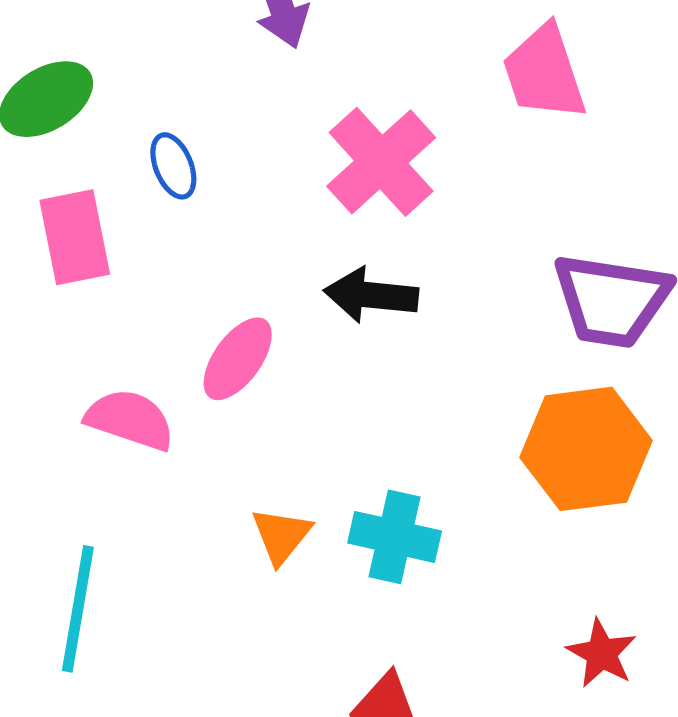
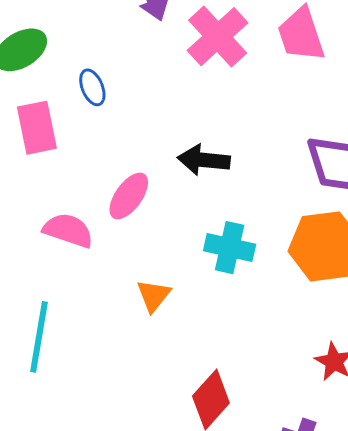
pink cross: (381, 162) -> (218, 37), moved
cyan cross: (395, 537) -> (230, 248), moved

